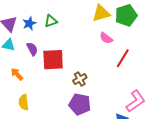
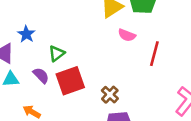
green triangle: (51, 21) -> (57, 53), moved
blue star: (29, 23) -> (26, 34), moved

